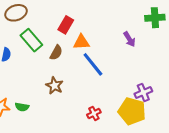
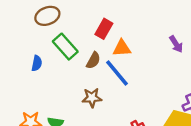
blue line: (93, 64) -> (117, 73), moved
brown star: (54, 86) -> (92, 98), turned -30

